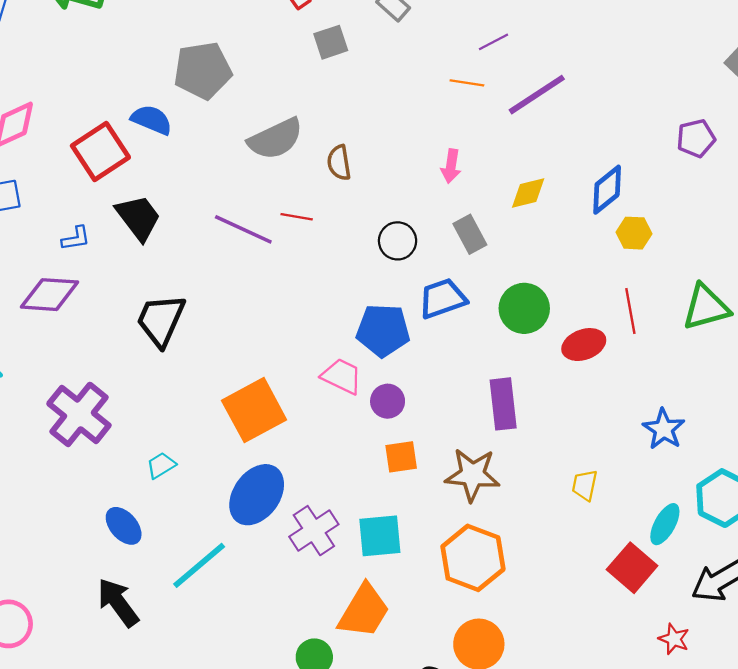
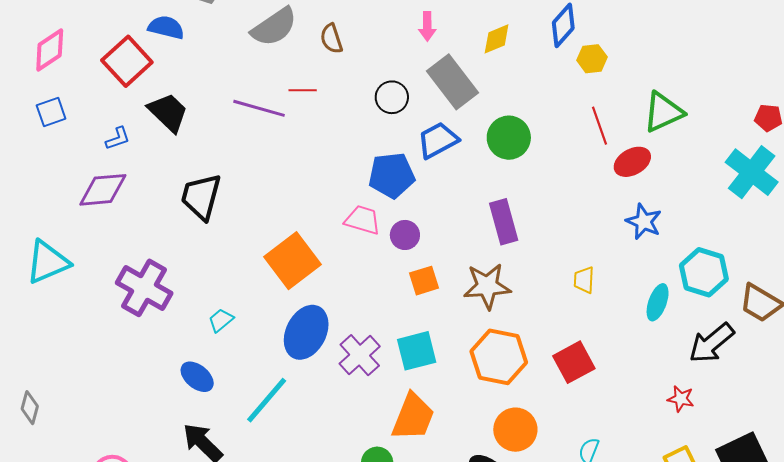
gray rectangle: (470, 234) -> (452, 82), size x1.6
red ellipse: (584, 345) -> (632, 162), moved
red square: (632, 568) -> (574, 362), moved, turned 30

